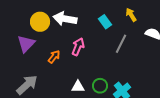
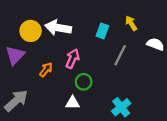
cyan rectangle: (105, 22) -> (102, 31), turned 56
green circle: (100, 86) -> (84, 82), moved

